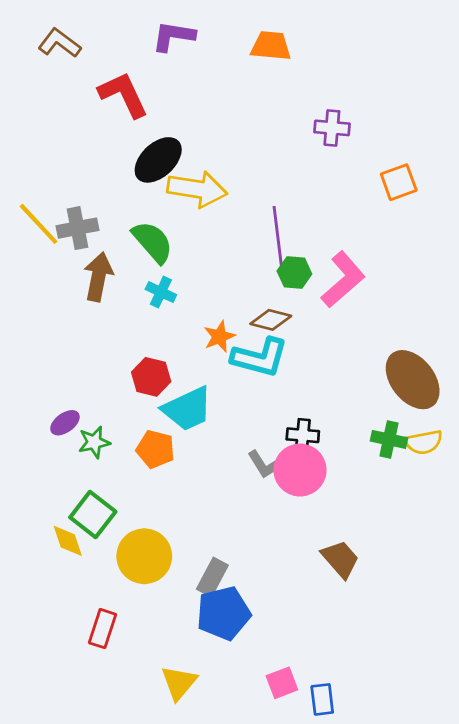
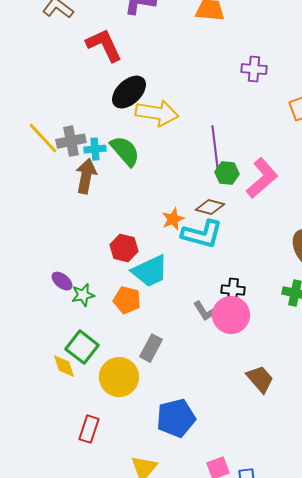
cyan cross: (161, 292) -> (95, 149), moved, turned -30
purple ellipse: (65, 423) -> (62, 281), turned 75
gray rectangle: (212, 577) -> (151, 348), moved

